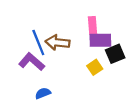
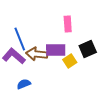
purple rectangle: (100, 40) -> (56, 50), moved
brown arrow: (58, 42) -> (37, 54), moved

